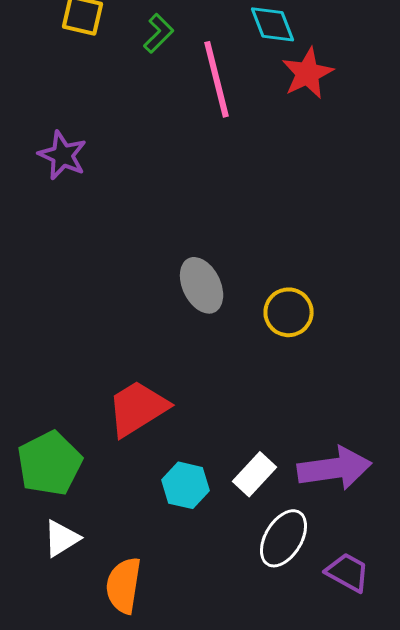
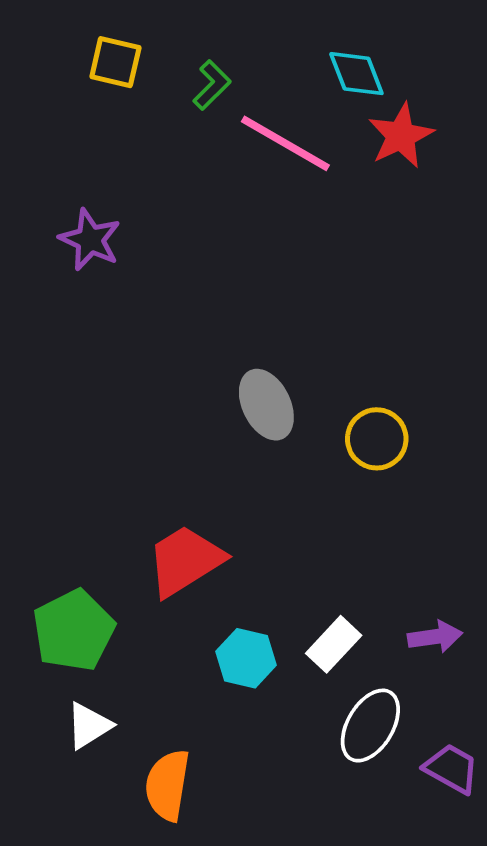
pink line: (217, 79) -> (285, 143), turned -46
purple arrow: (335, 468) -> (435, 637), size x0.6

